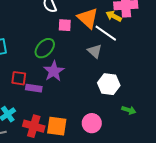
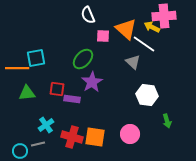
green arrow: (129, 110) -> (167, 121), turned 56

